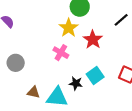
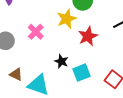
pink cross: (61, 53) -> (36, 32), moved
black star: (76, 83) -> (61, 61), moved

